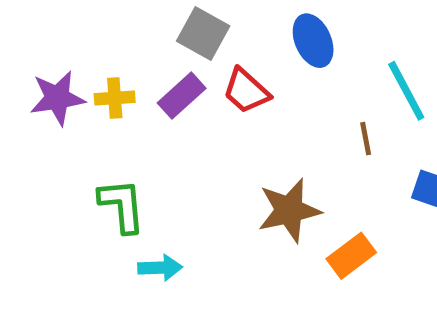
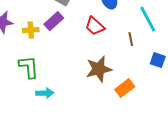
red trapezoid: (246, 91) -> (95, 26), moved
yellow cross: (115, 98) -> (31, 30), moved

